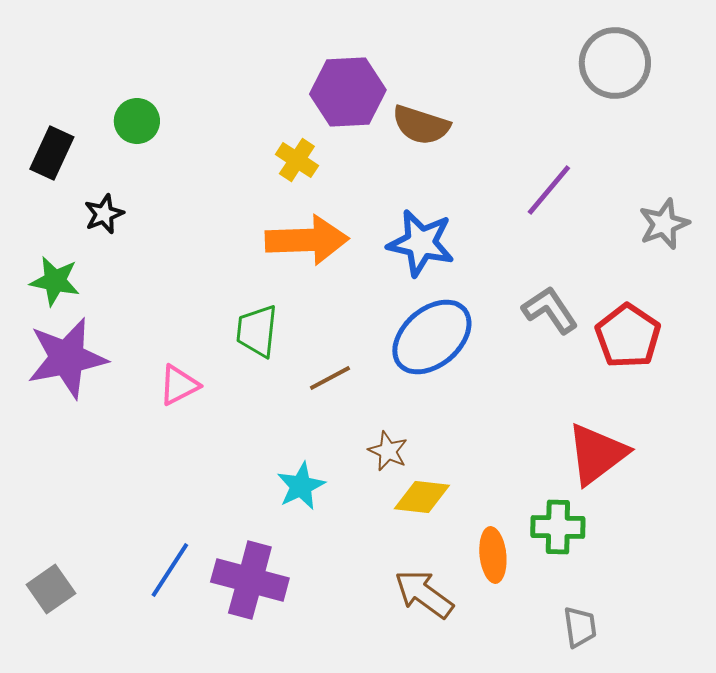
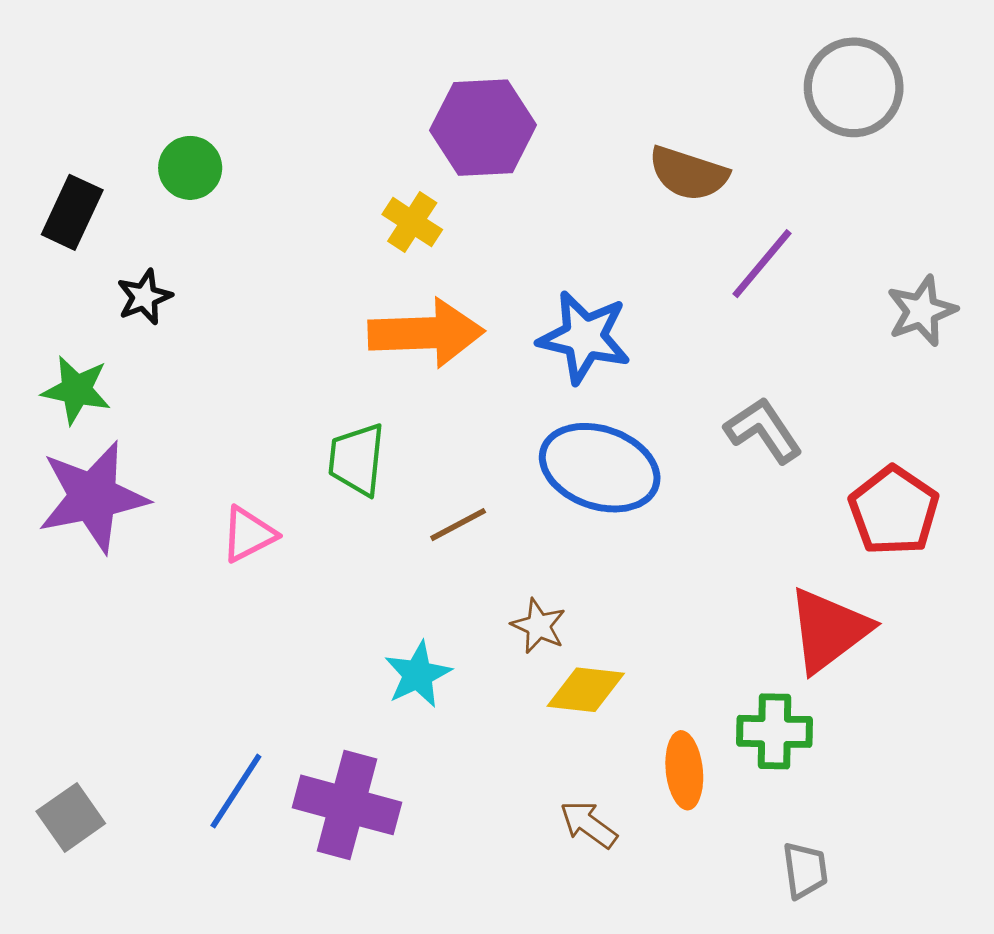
brown semicircle: (421, 125) -> (688, 173), moved
red pentagon: (628, 336) -> (894, 511), moved
blue ellipse: (432, 337) -> (600, 468), turned 60
brown arrow: (424, 594) -> (589, 824), size x0.7

